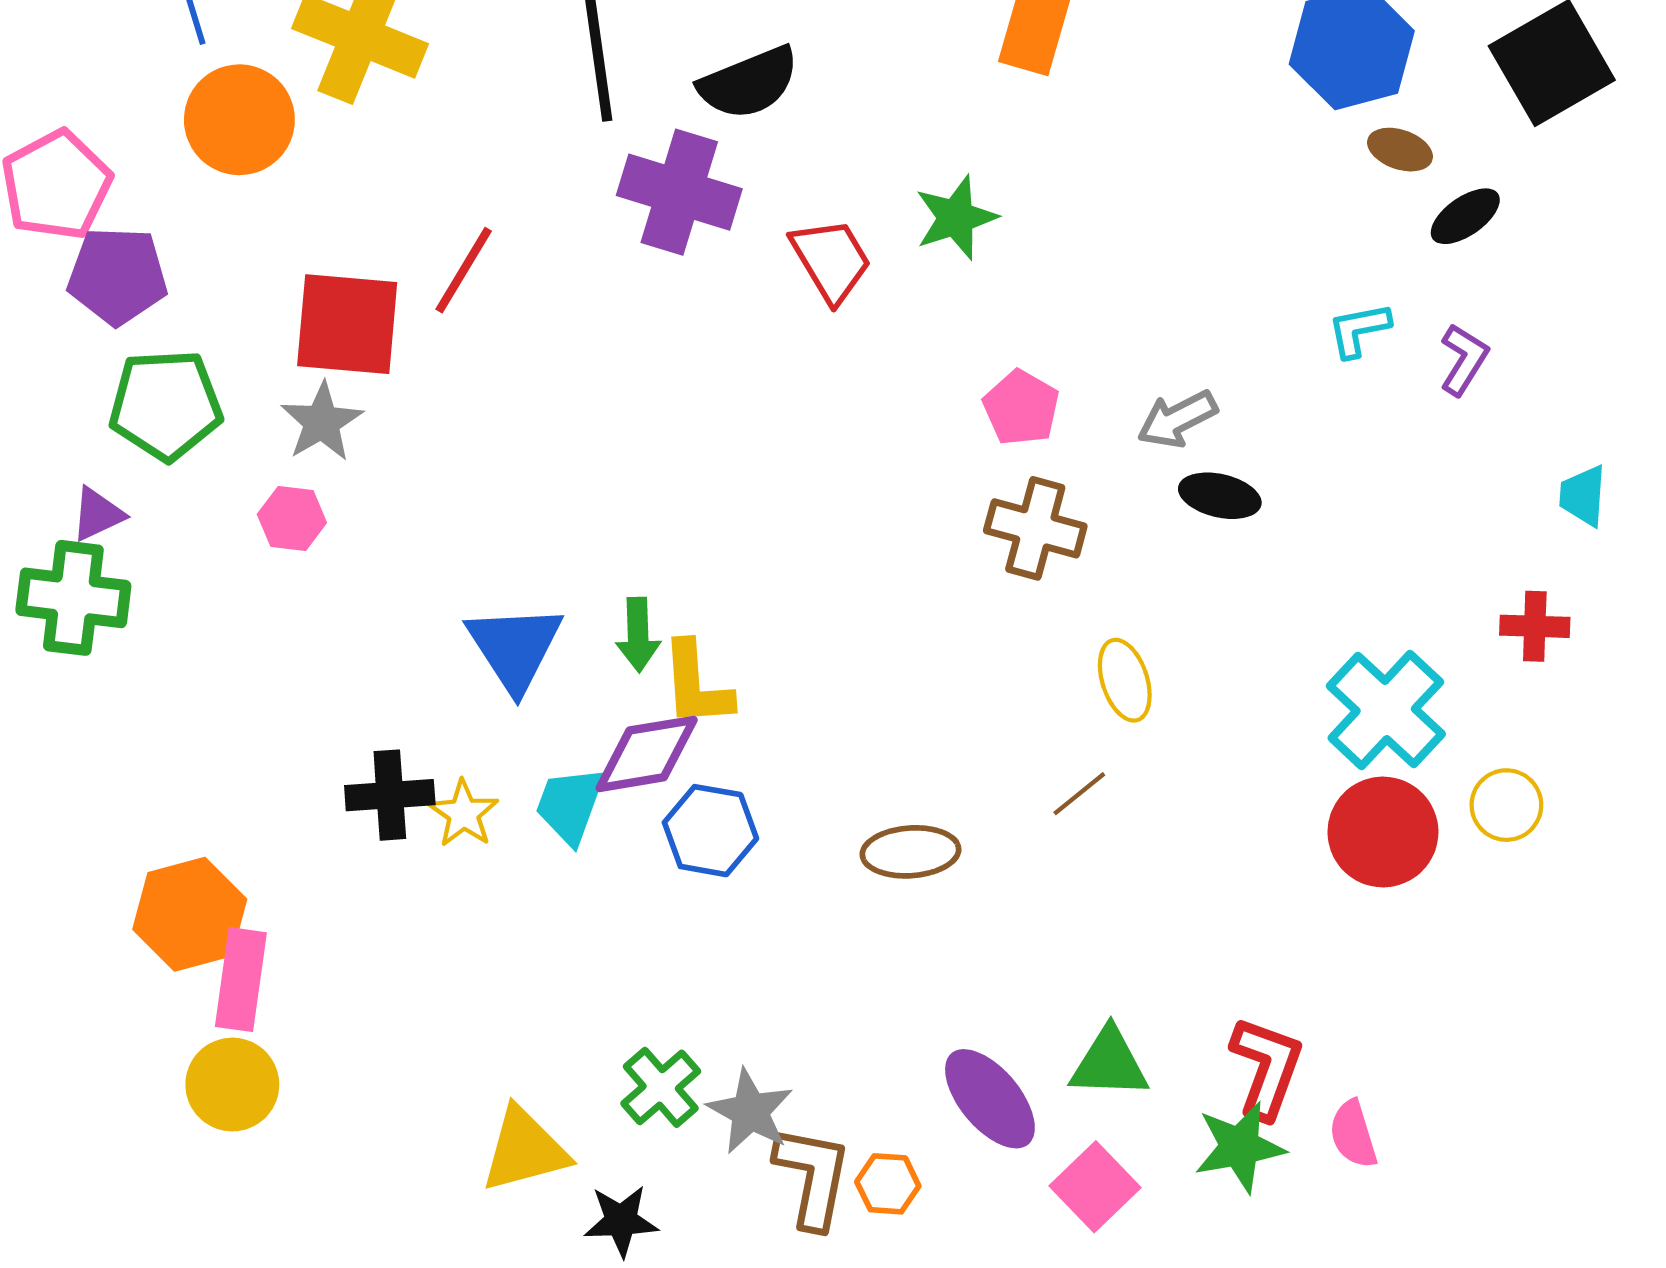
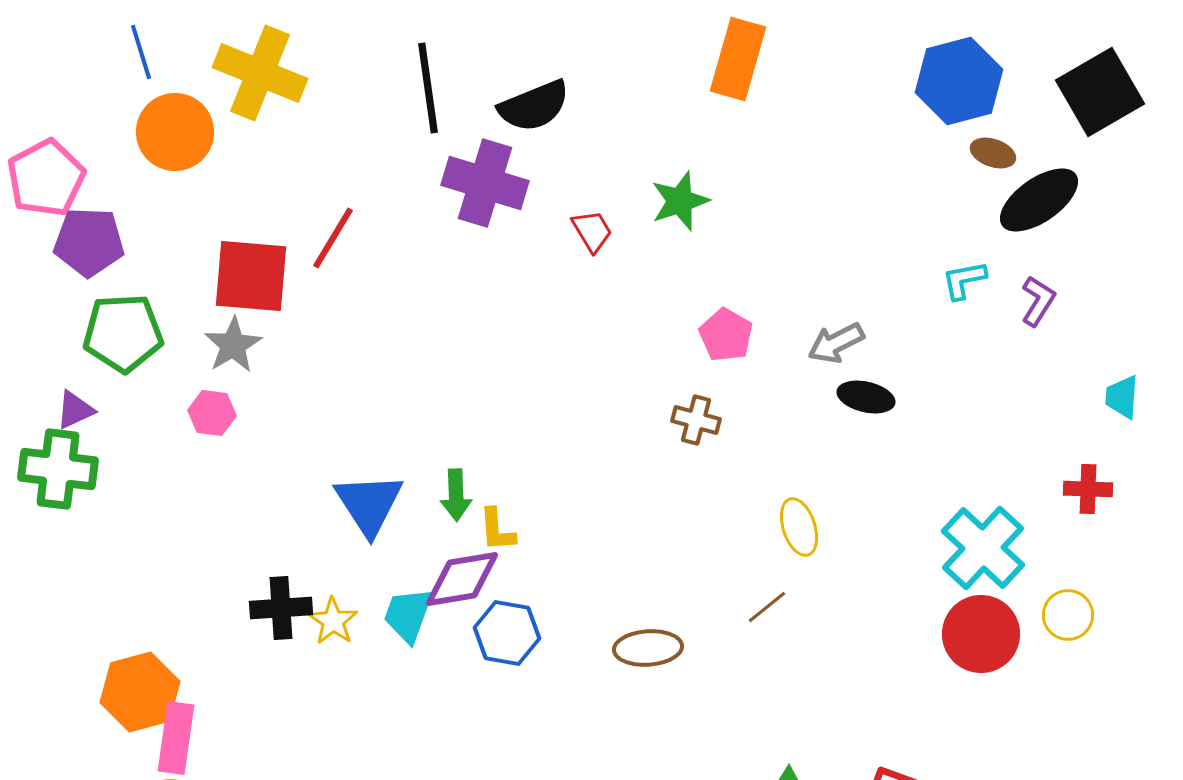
black ellipse: (1465, 216) -> (1039, 200), size x1.6
red trapezoid: (831, 260) -> (592, 231), size x0.7
brown cross: (1035, 528) -> (696, 420), moved, size x0.7
yellow L-shape: (696, 684) -> (497, 530), size x0.7

